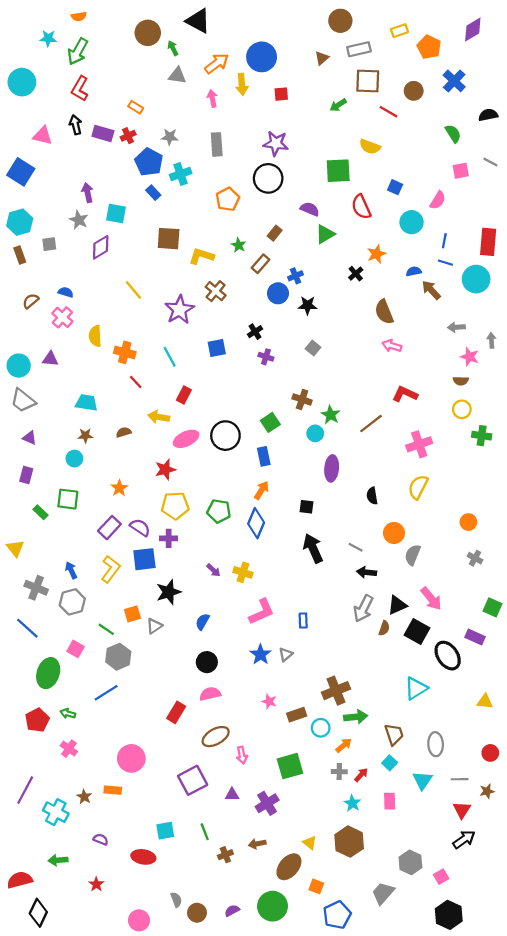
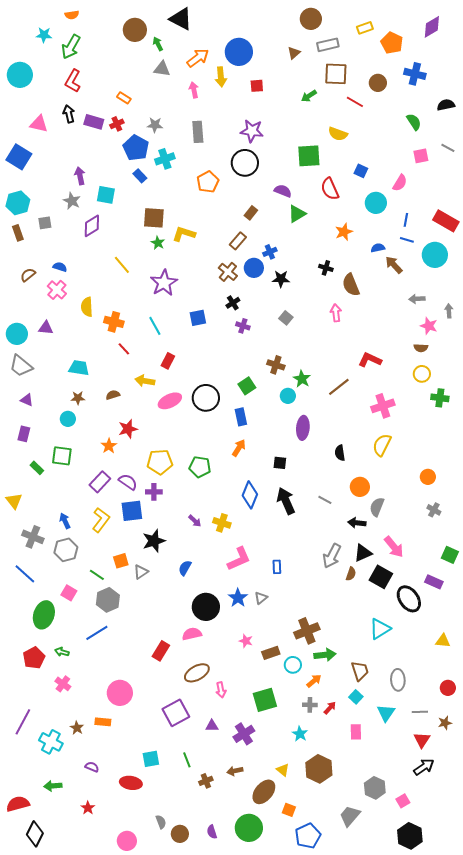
blue cross: (454, 81) -> (415, 74), turned -30
red rectangle: (488, 242) -> (446, 221), turned -65
green star: (239, 245) -> (158, 243), moved
black cross: (356, 274) -> (326, 268), moved, turned -32
brown cross: (216, 291) -> (228, 272), moved
pink arrow: (392, 346) -> (336, 313), moved, turned 66
red star: (165, 469) -> (128, 429), moved
blue diamond: (256, 523) -> (250, 495), moved
black arrow: (367, 572) -> (357, 523), moved
black circle: (207, 662) -> (206, 607), moved, size x1.4
cyan star: (352, 803) -> (300, 734), moved
purple semicircle: (232, 911) -> (212, 832), turned -80

